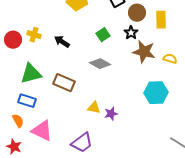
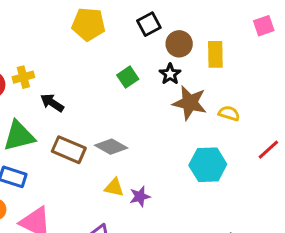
yellow cross: (34, 35) -> (23, 77), turned -32
black arrow: (62, 42) -> (52, 103), moved
gray diamond: (100, 64) -> (111, 147), moved

